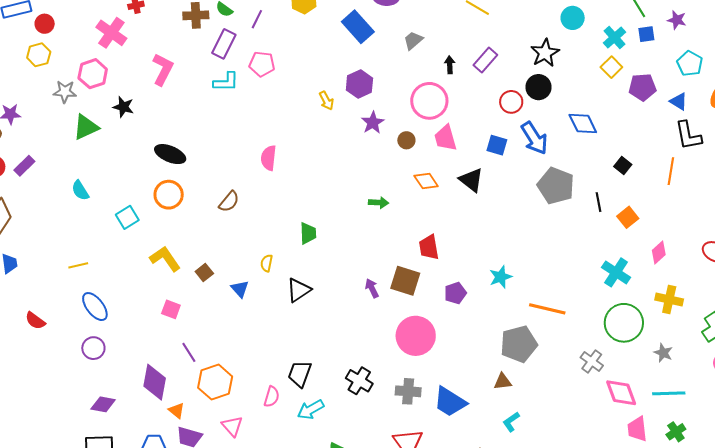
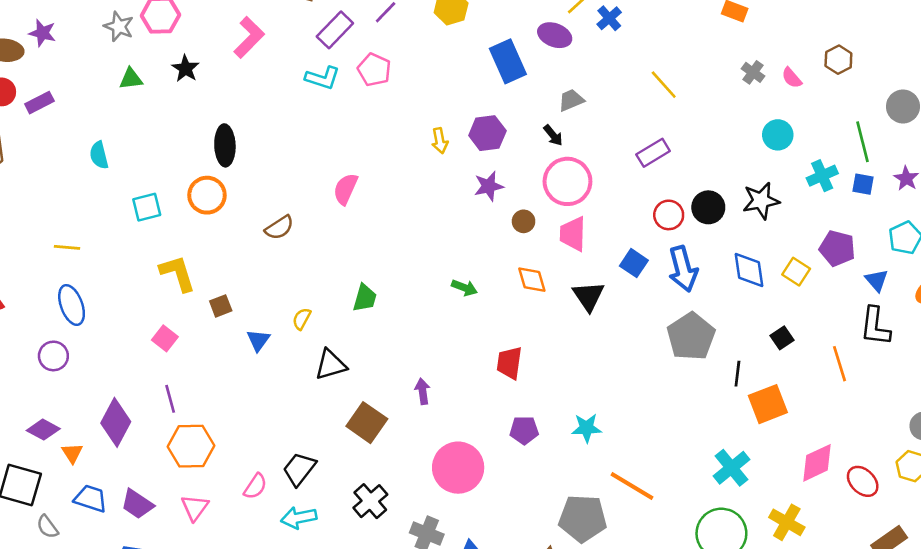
black star: (545, 53) -> (761, 201), moved
black arrow: (450, 65) -> (553, 135), moved, turned 126
yellow square: (611, 67) -> (796, 272), moved, turned -30
green triangle: (86, 127) -> (131, 79), size x0.7
black ellipse: (170, 154) -> (225, 145), turned 48
orange line: (671, 171) -> (840, 364), turned -44
orange square: (628, 217) -> (768, 404), size x1.4
pink diamond: (659, 252) -> (817, 463), moved, size x1.4
brown square: (405, 281) -> (367, 423), moved
orange triangle: (177, 411) -> (72, 453), moved

